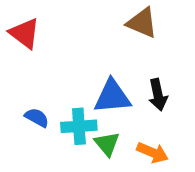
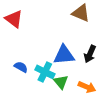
black arrow: (158, 95) -> (90, 54), turned 36
cyan cross: (79, 126) -> (45, 72), turned 30

